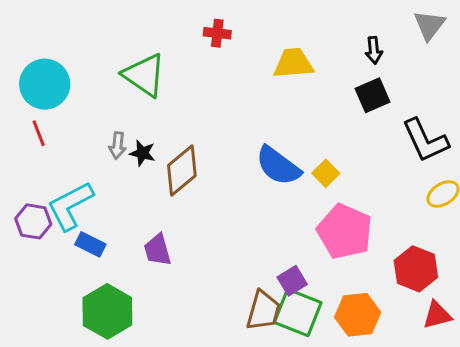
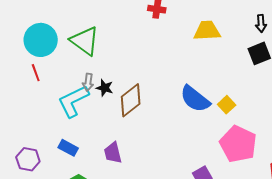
green triangle: (144, 75) -> (85, 41), moved
cyan L-shape: (70, 206) -> (73, 101), moved
purple hexagon: (33, 221) -> (28, 159), moved

